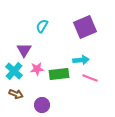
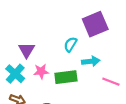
cyan semicircle: (42, 26) -> (70, 44), moved
pink line: (90, 78) -> (111, 82), moved

